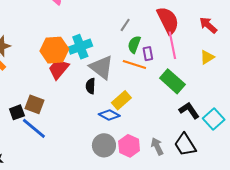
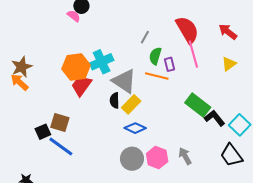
green rectangle: (172, 81) -> (198, 105), moved
yellow rectangle: (121, 100) -> (131, 104), moved
black trapezoid: (185, 145) -> (231, 155), moved

